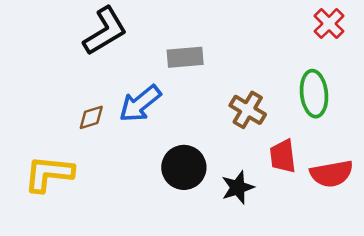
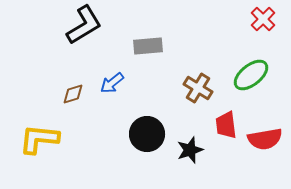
green ellipse: (314, 94) -> (251, 75), turned 57
blue arrow: (140, 104) -> (112, 83), size x0.7

